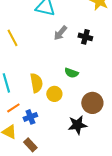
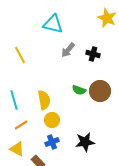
yellow circle: (54, 94) -> (52, 120), moved
brown circle: (92, 103) -> (100, 91), moved
blue cross: (30, 117) -> (52, 142), moved

